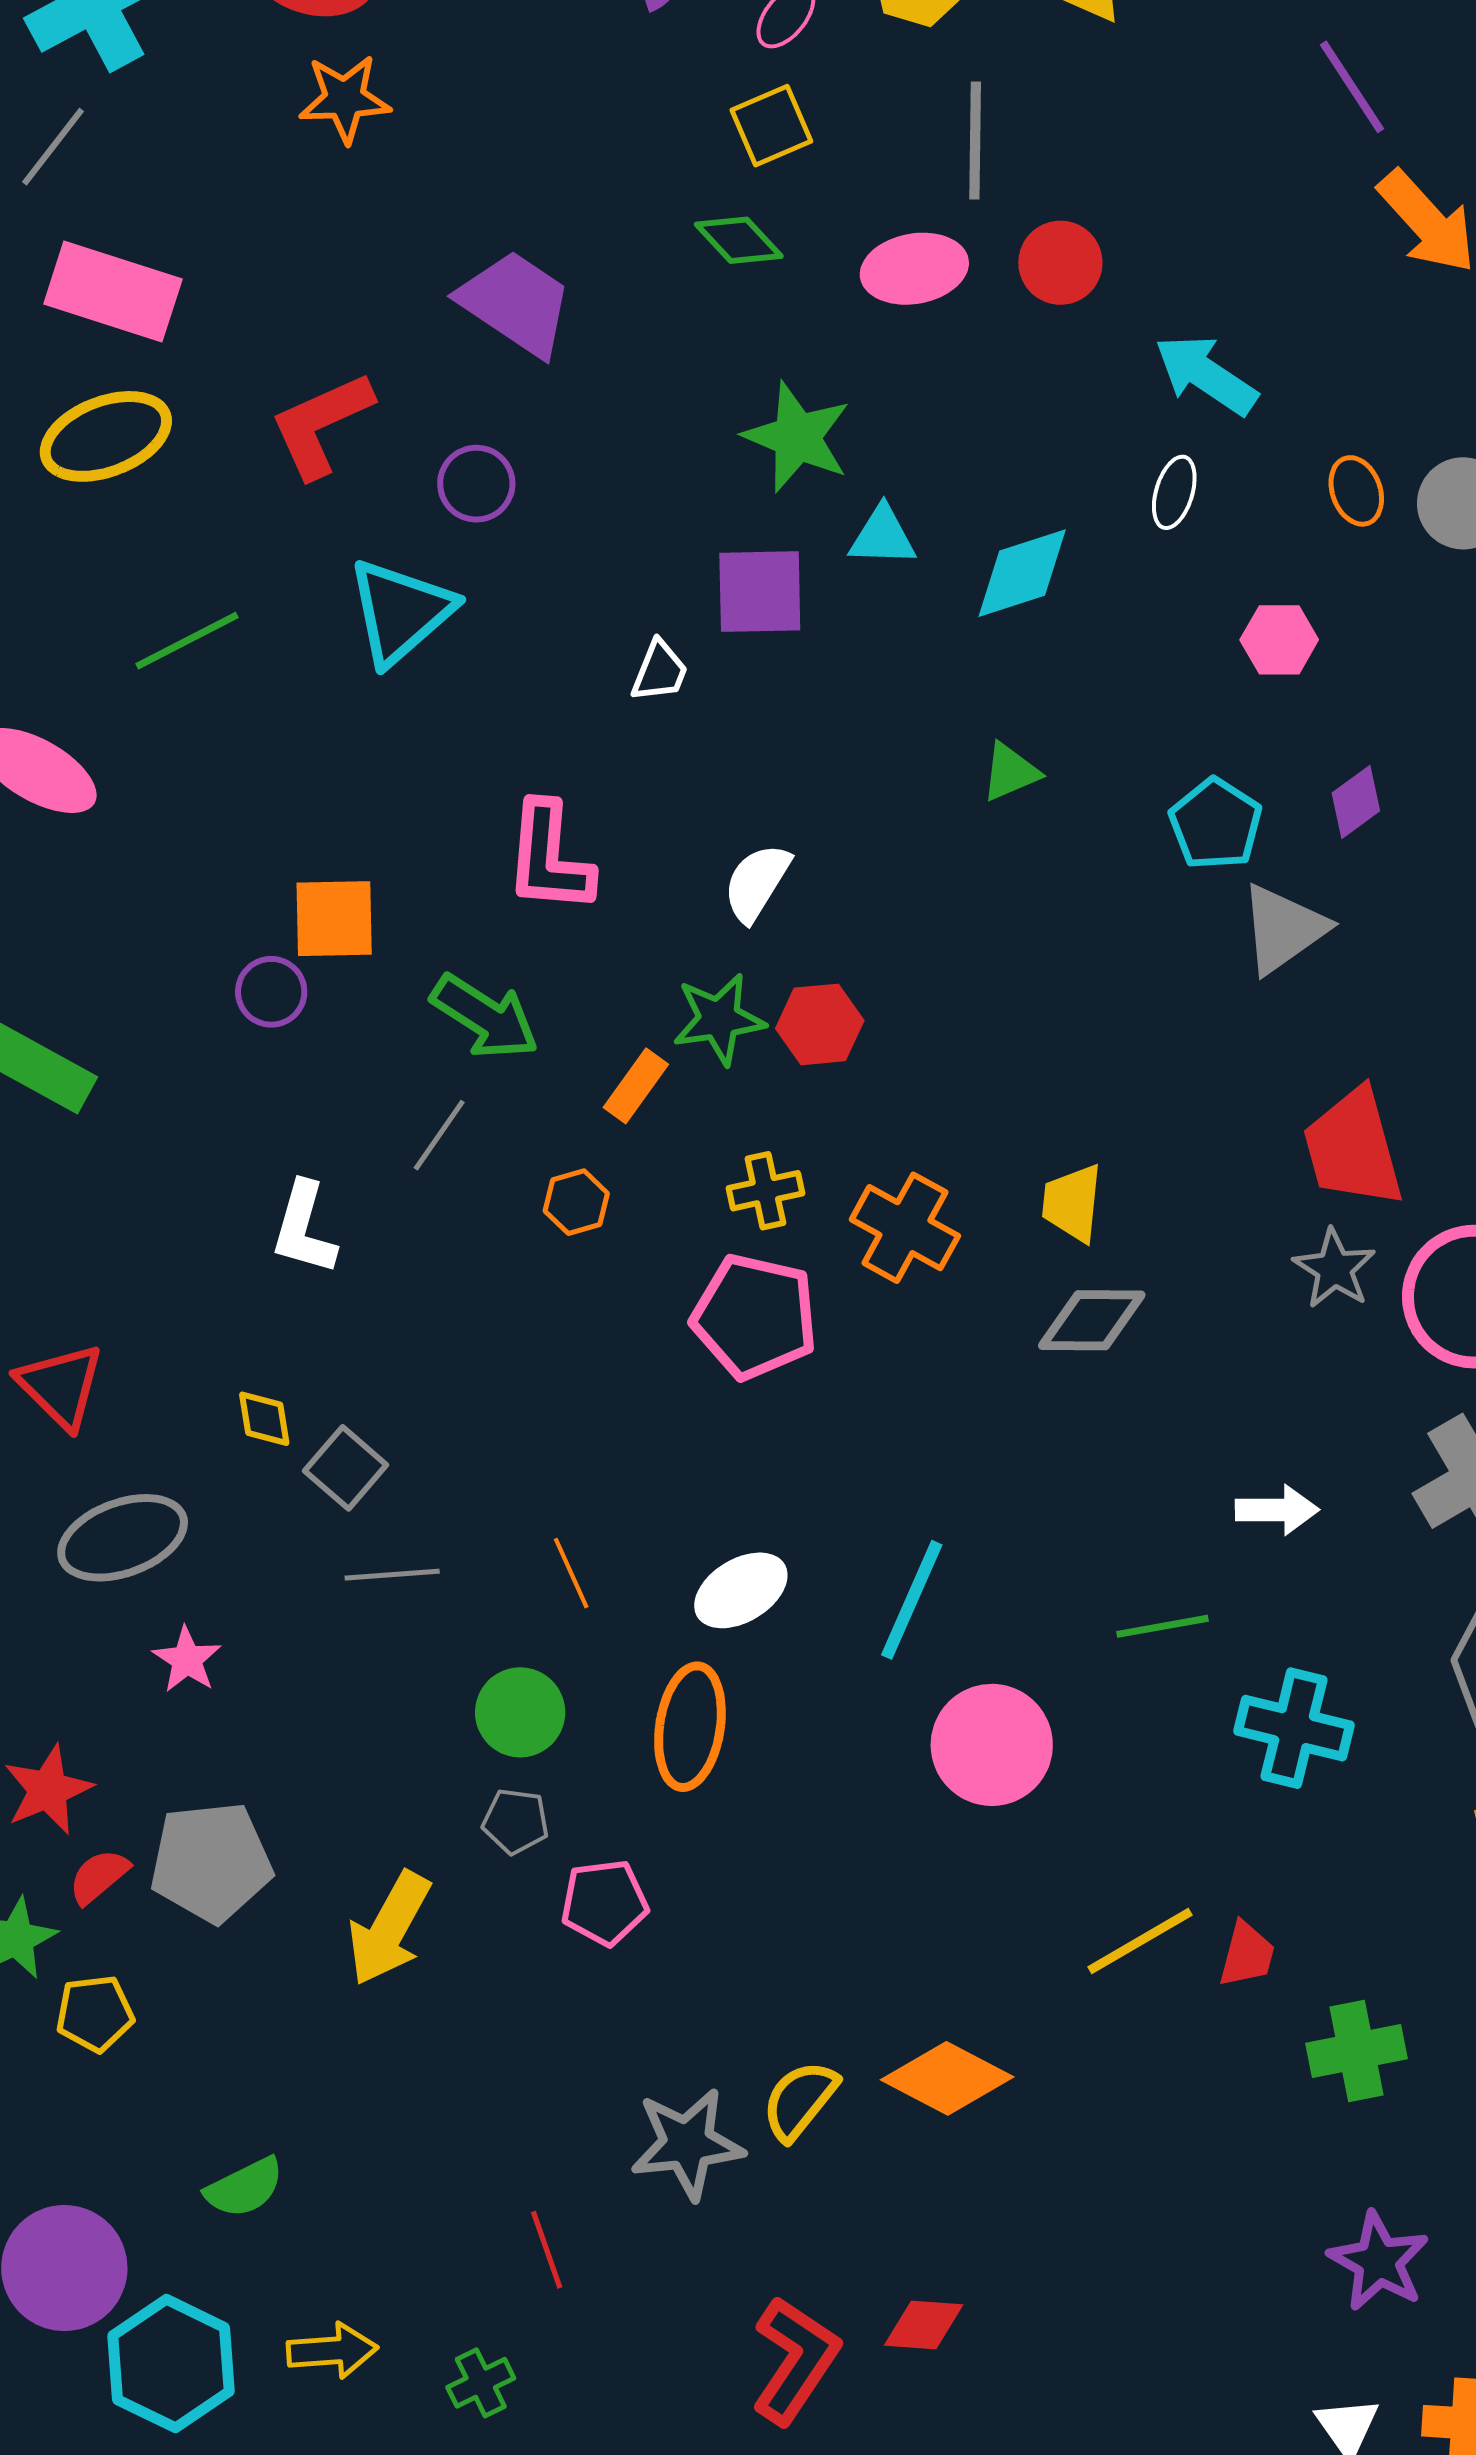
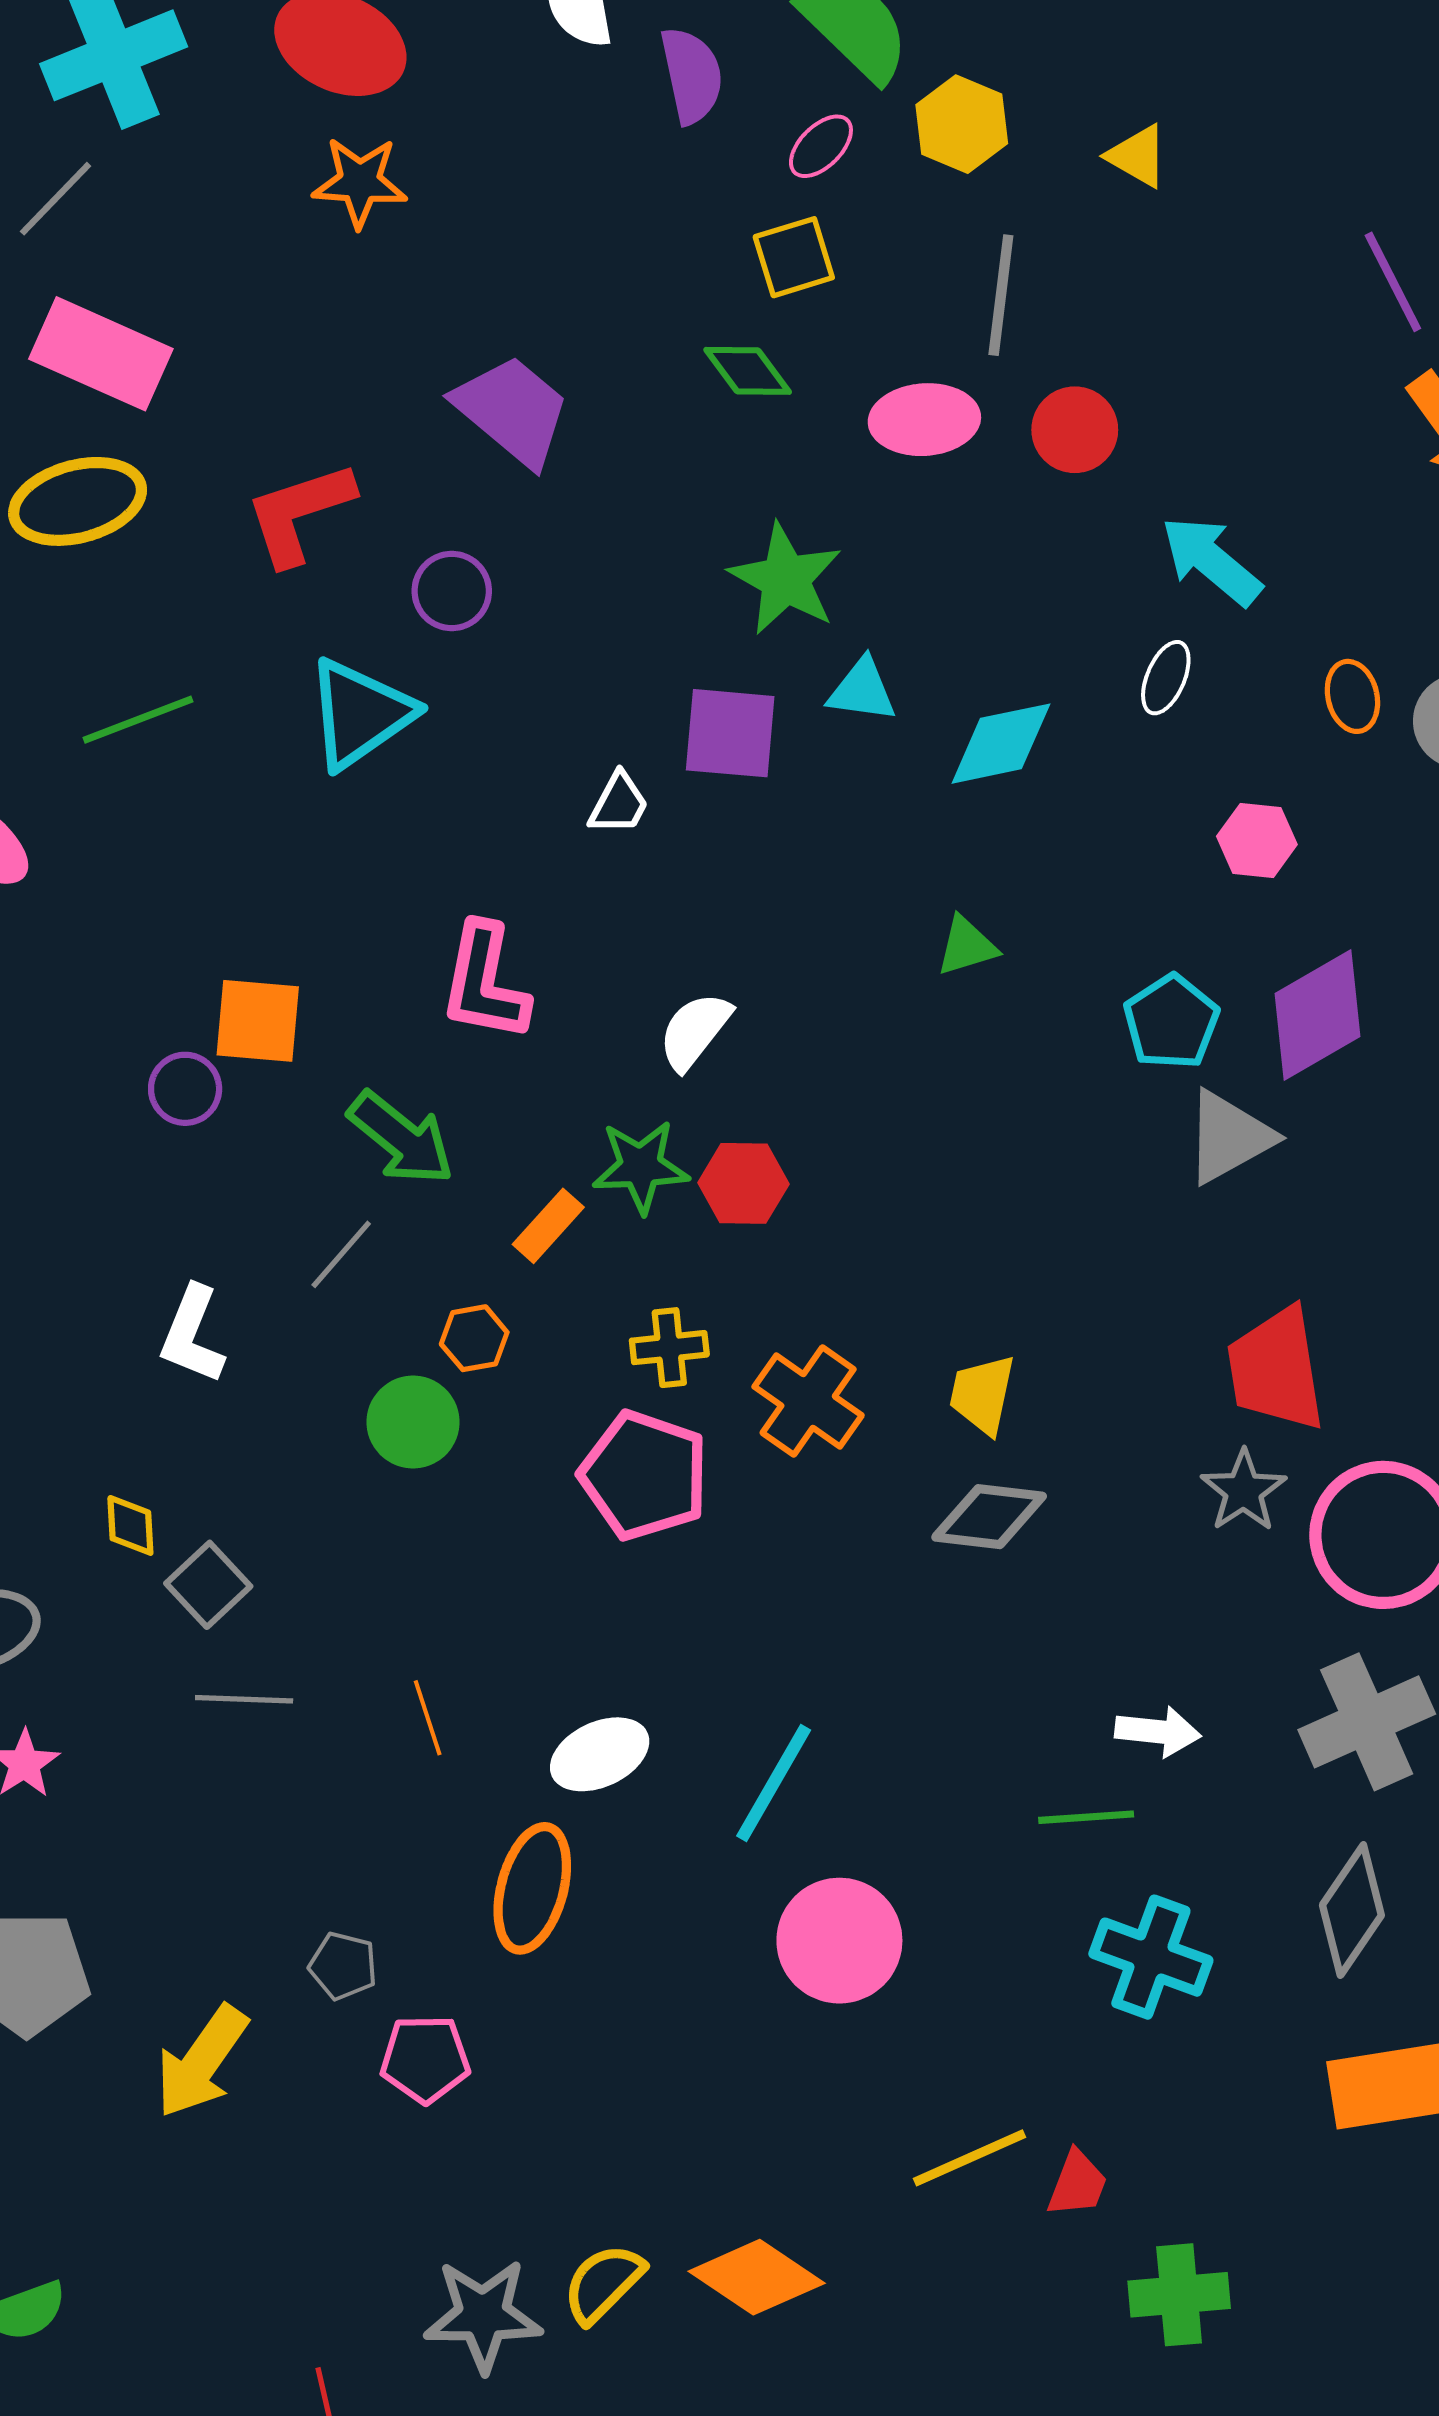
purple diamond: (1356, 802) -> (1317, 1015), size x1.8
green line: (1162, 1626) -> (1086, 1817), moved
green circle: (520, 1712) -> (413, 1422), moved

